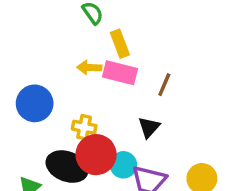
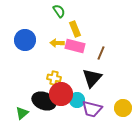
blue circle: (35, 103) -> (25, 40), moved
black triangle: (149, 127) -> (92, 78), size x1.5

